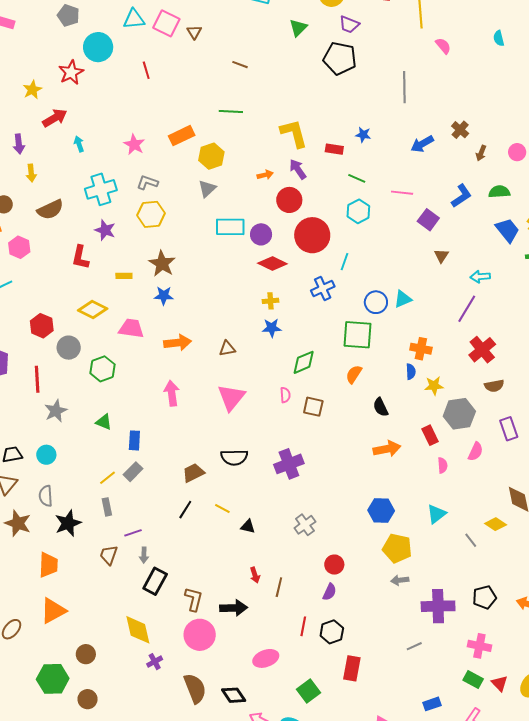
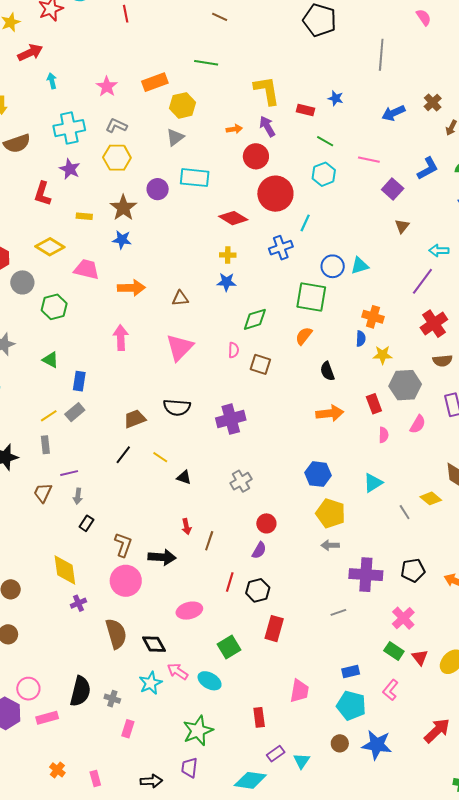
purple circle: (261, 234) -> (158, 189), moved
black rectangle: (155, 581) -> (86, 523), size x0.6
pink cross: (479, 646) -> (403, 618), turned 30

